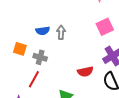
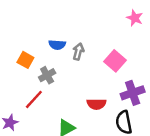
pink square: (105, 27) -> (115, 61), moved, turned -36
gray cross: (40, 57) -> (47, 75), turned 32

